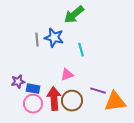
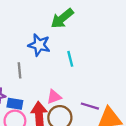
gray line: (37, 40) -> (20, 70), moved
pink triangle: (67, 75) -> (54, 97), moved

